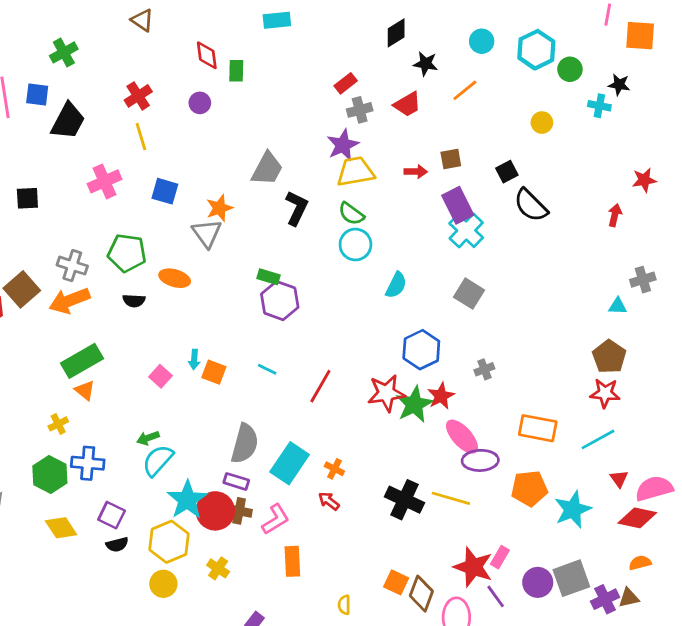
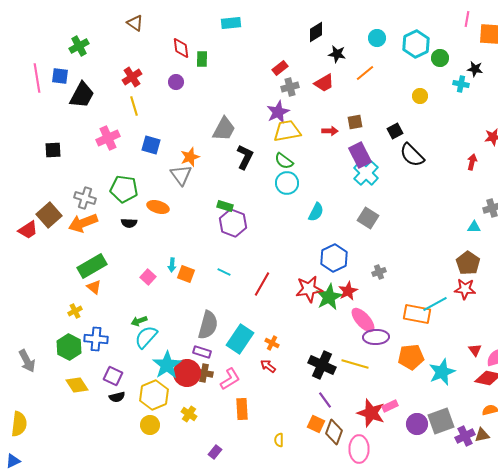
cyan line: (598, 439) -> (435, 304), moved
pink rectangle: (500, 557) -> (390, 406), turned 35
purple line: (496, 596) -> (325, 400), moved

